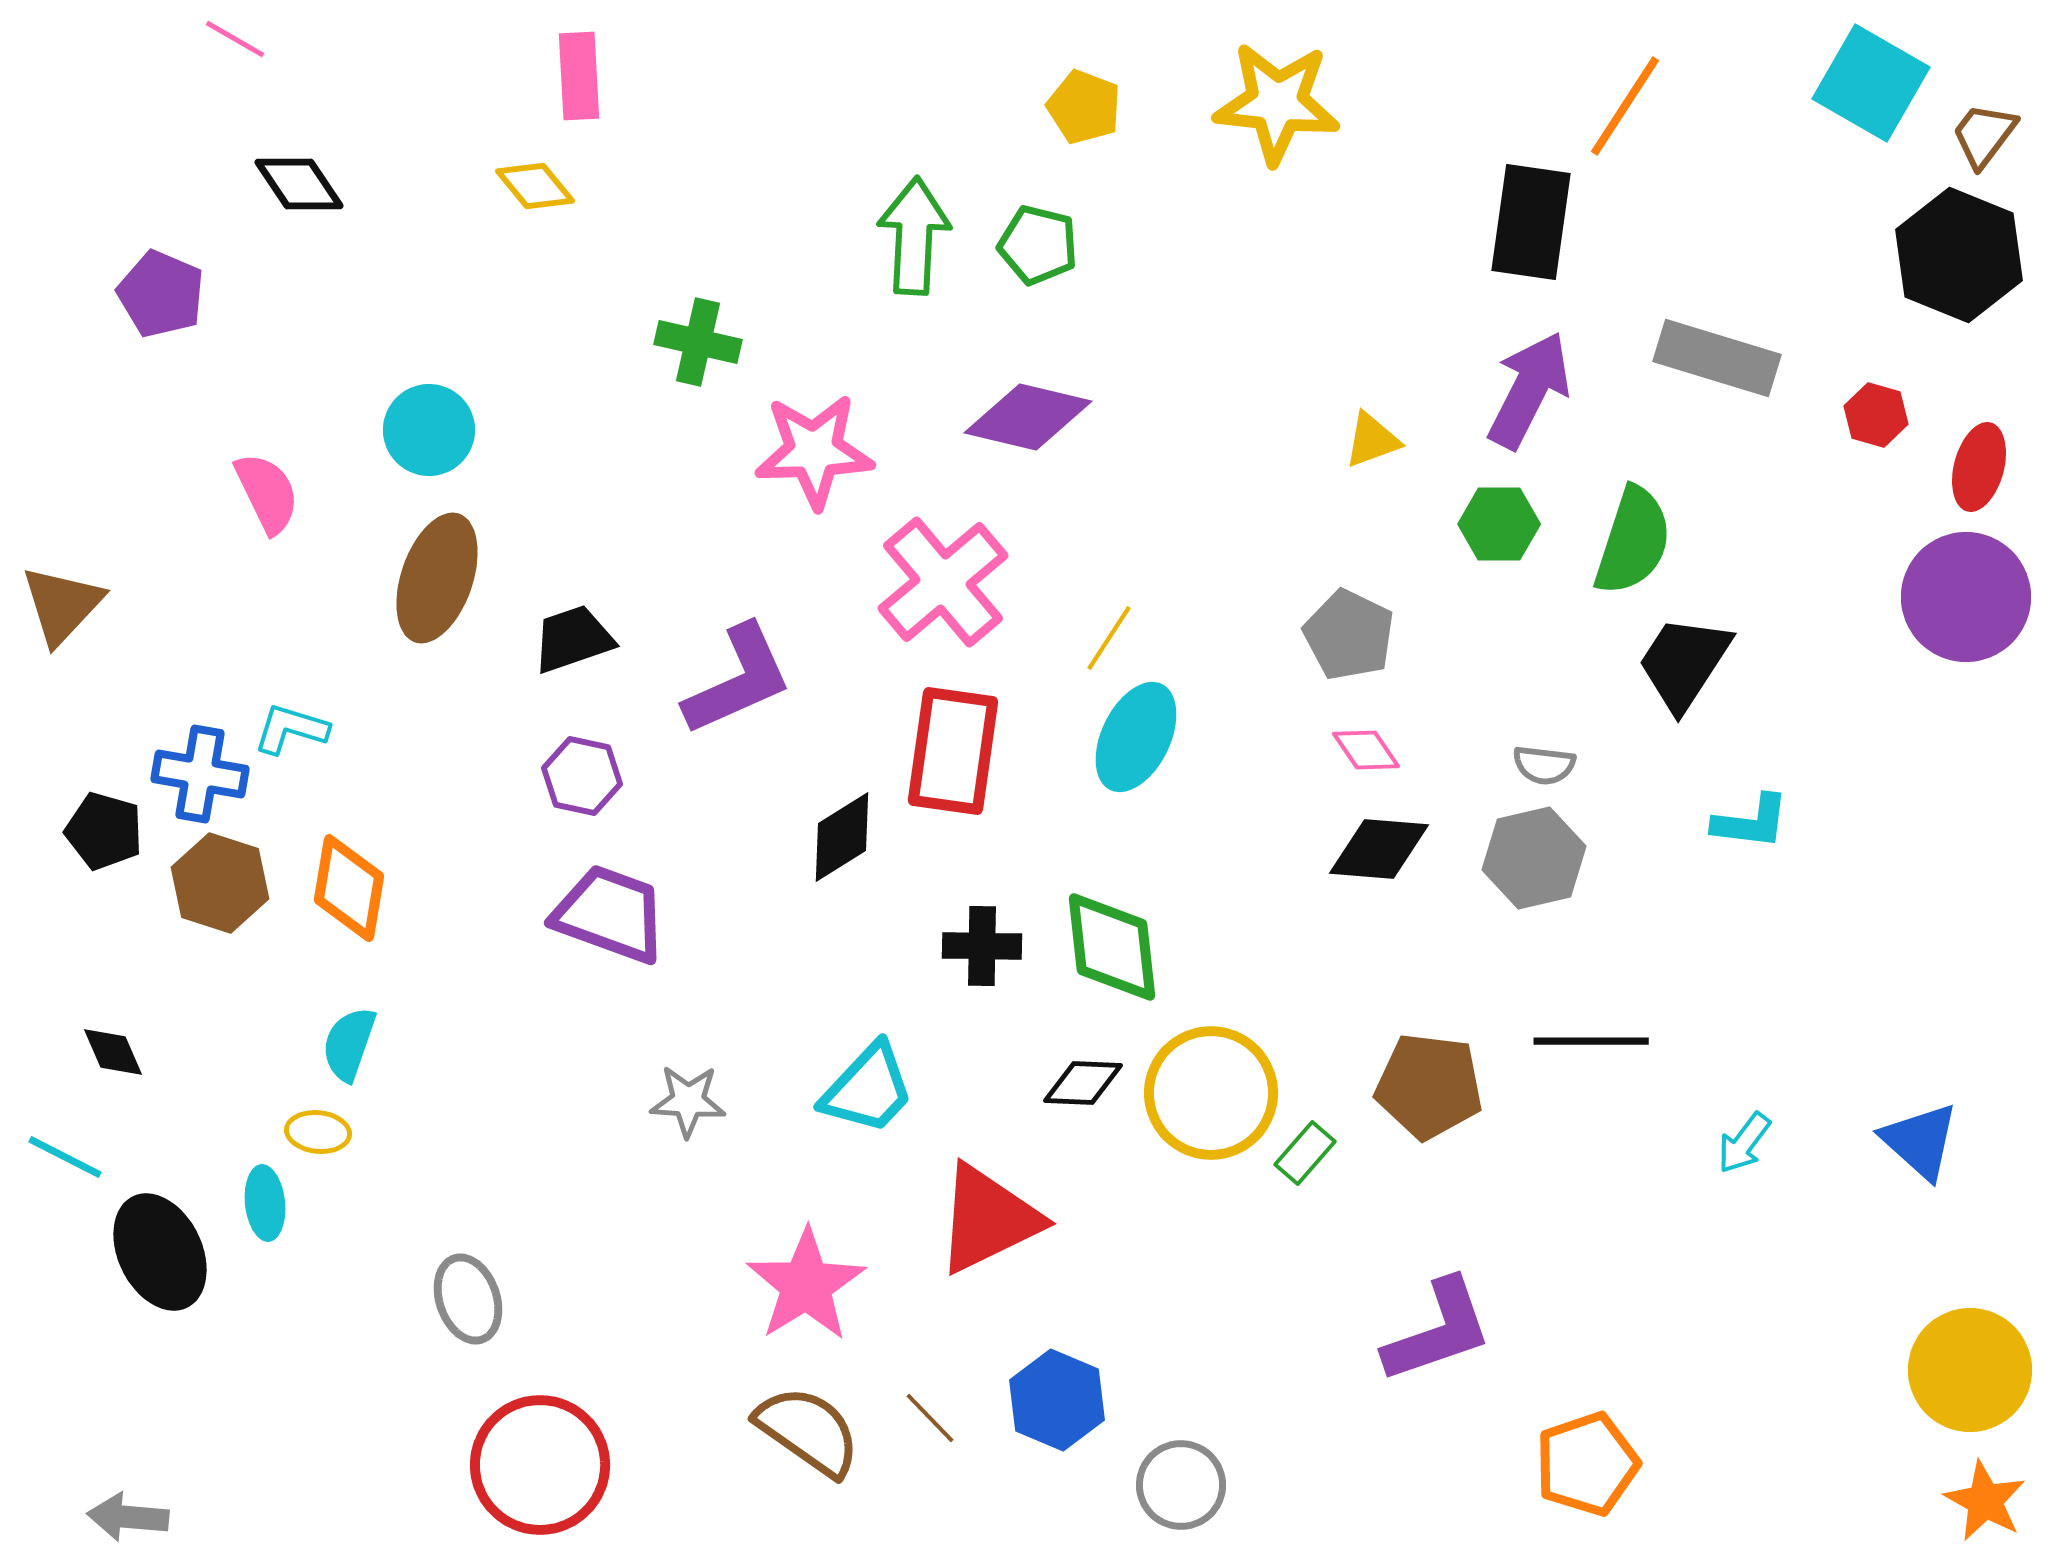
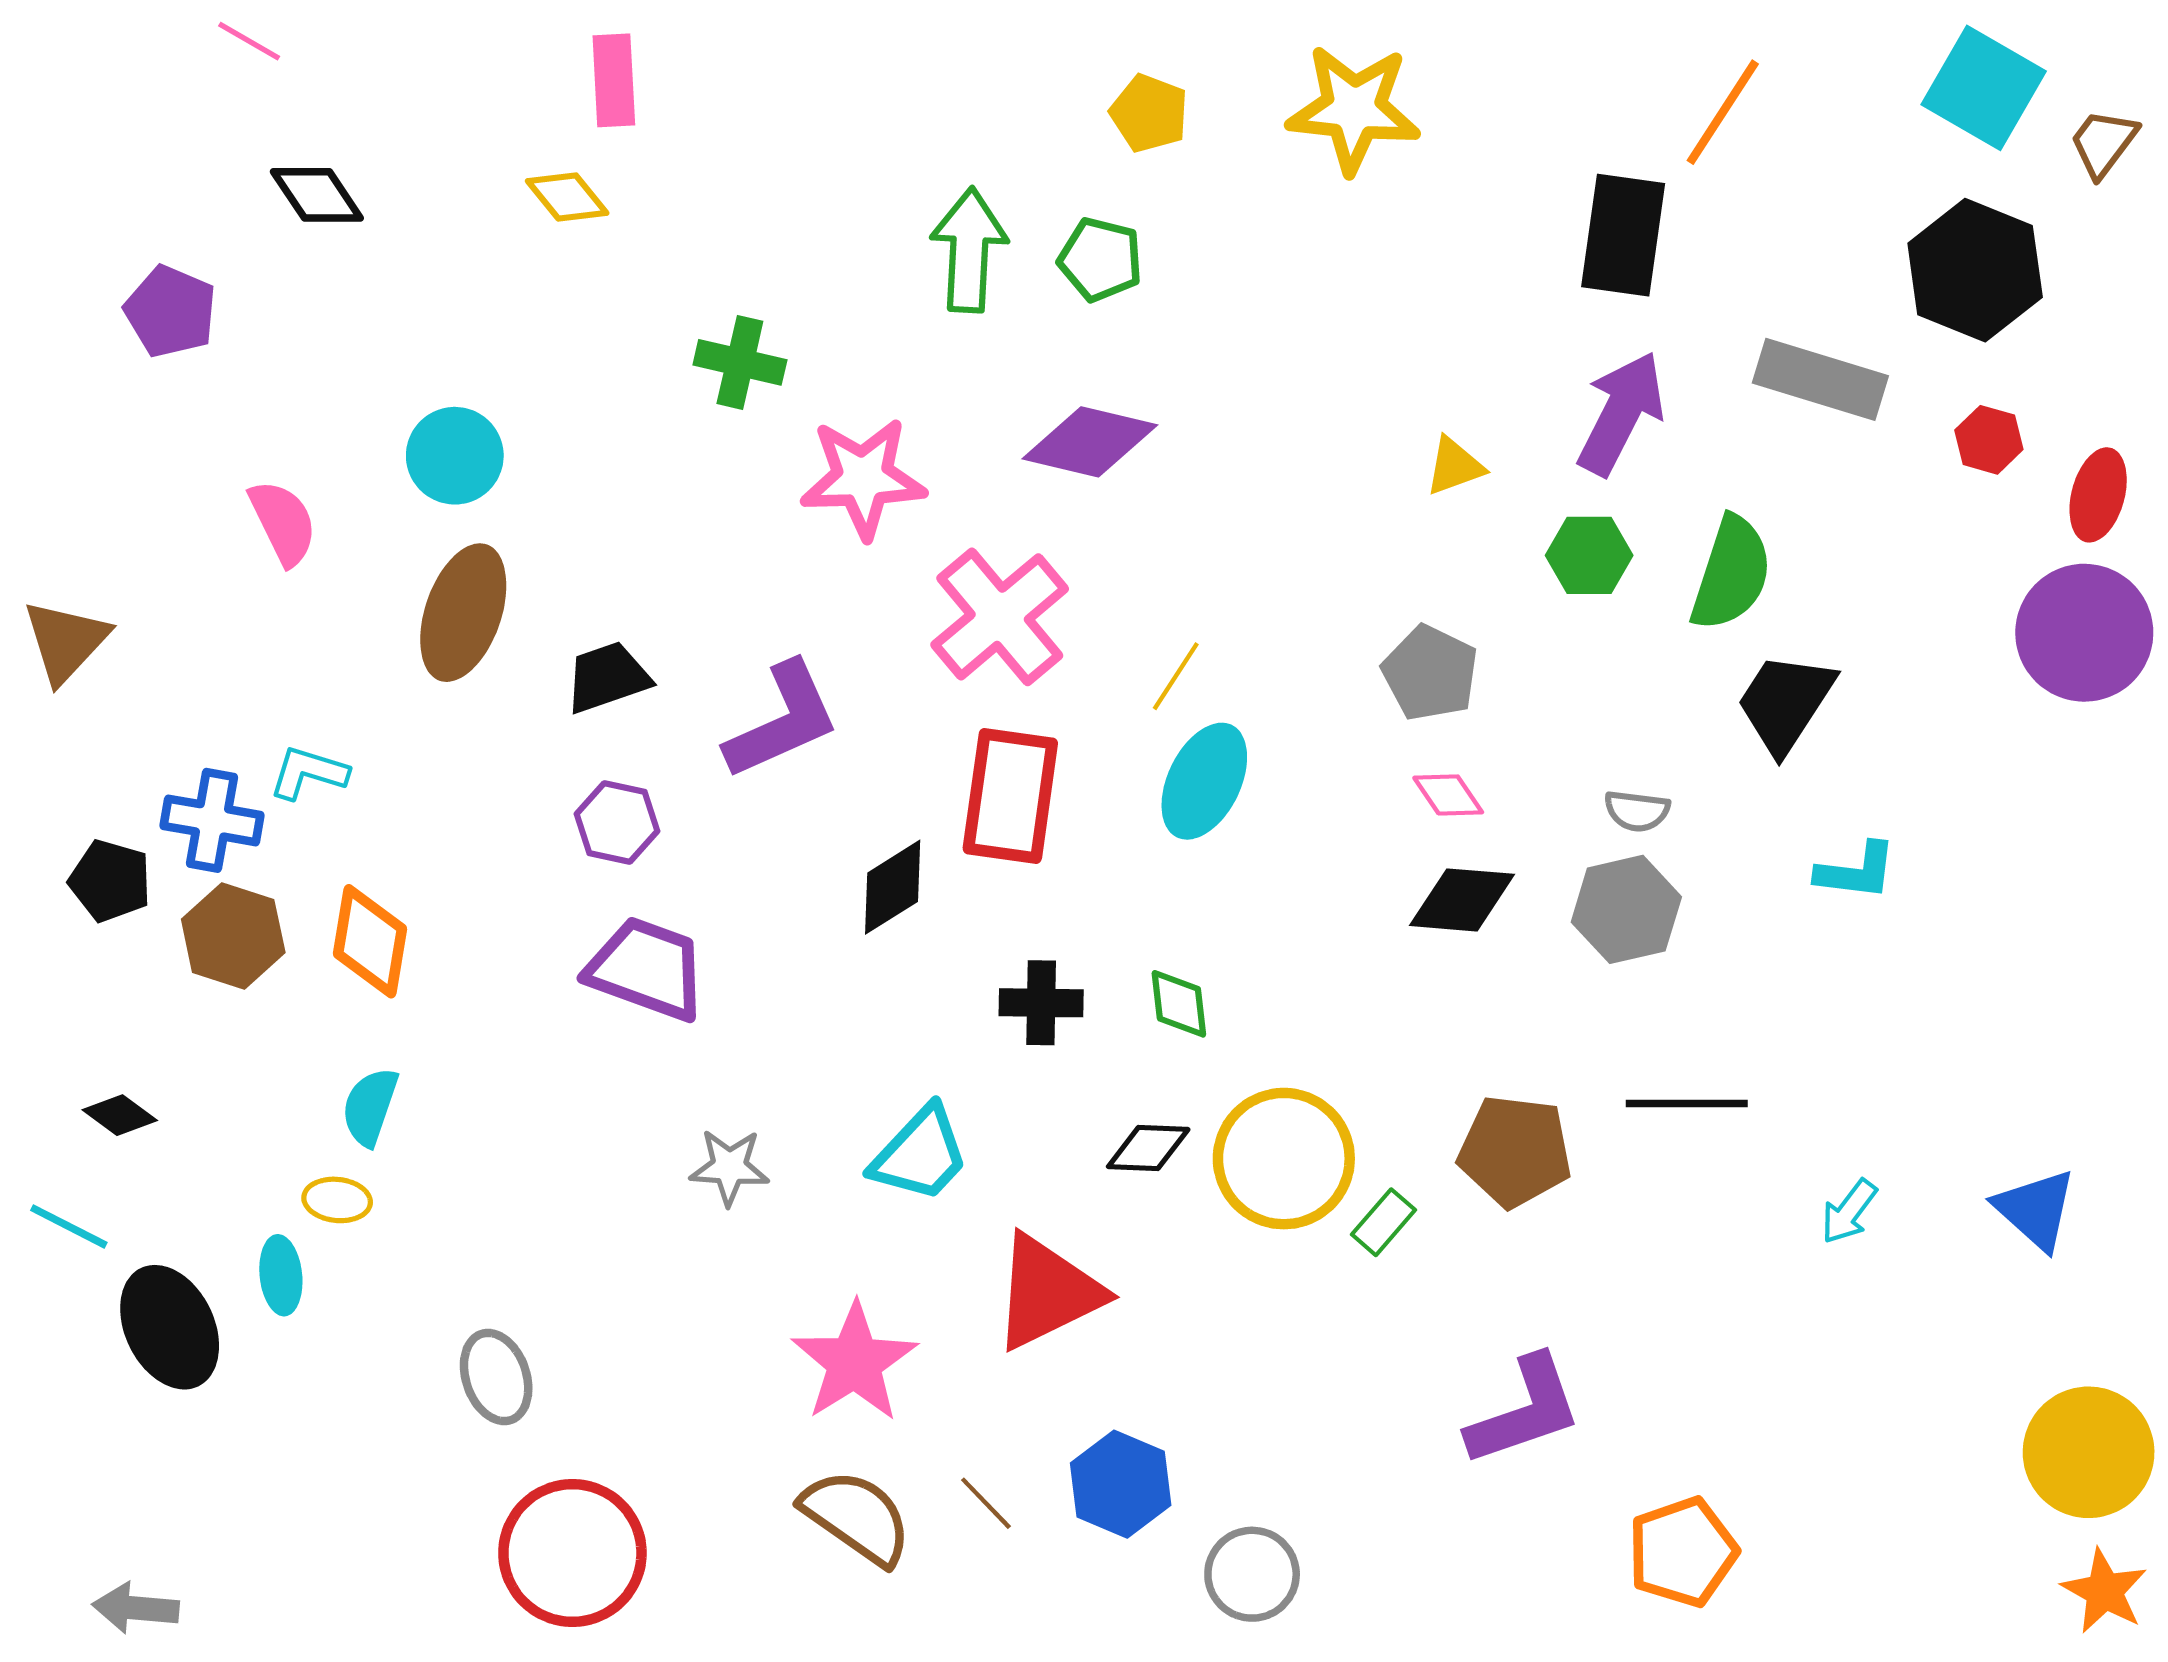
black hexagon: (1959, 255) -> (1975, 270), moved
green diamond: (1112, 947) -> (1179, 1004), size x0.6
black diamond: (113, 1052) -> (120, 1115), turned -30

